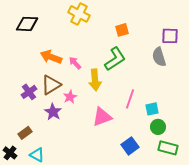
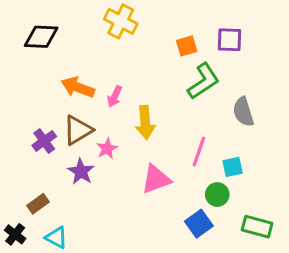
purple square: (170, 36) -> (230, 40), moved
gray semicircle: (159, 57) -> (243, 112), moved
green L-shape: (115, 59) -> (203, 81), moved
pink arrow: (75, 63) -> (115, 96), turned -112
green circle: (158, 127) -> (217, 195), moved

